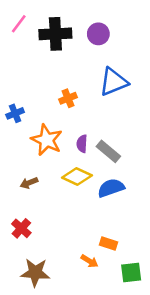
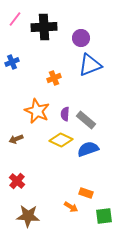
purple circle: (98, 34) -> (81, 38), moved
blue cross: (15, 113) -> (12, 62), moved
brown arrow: (29, 183) -> (16, 139), moved

